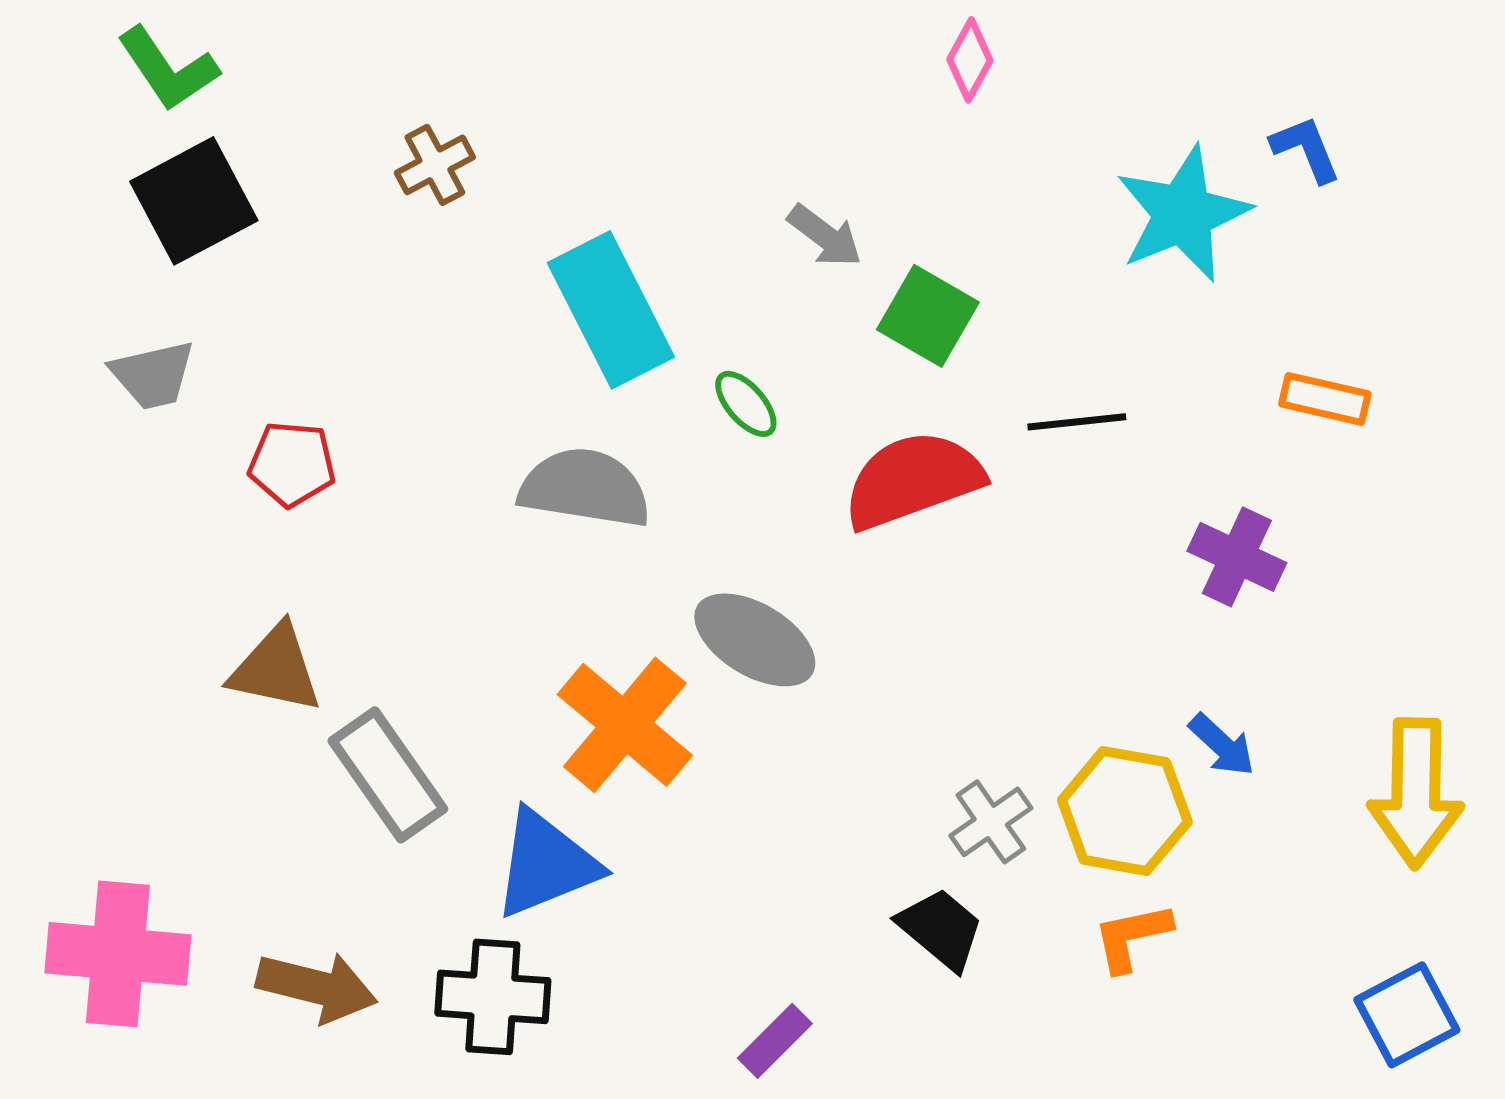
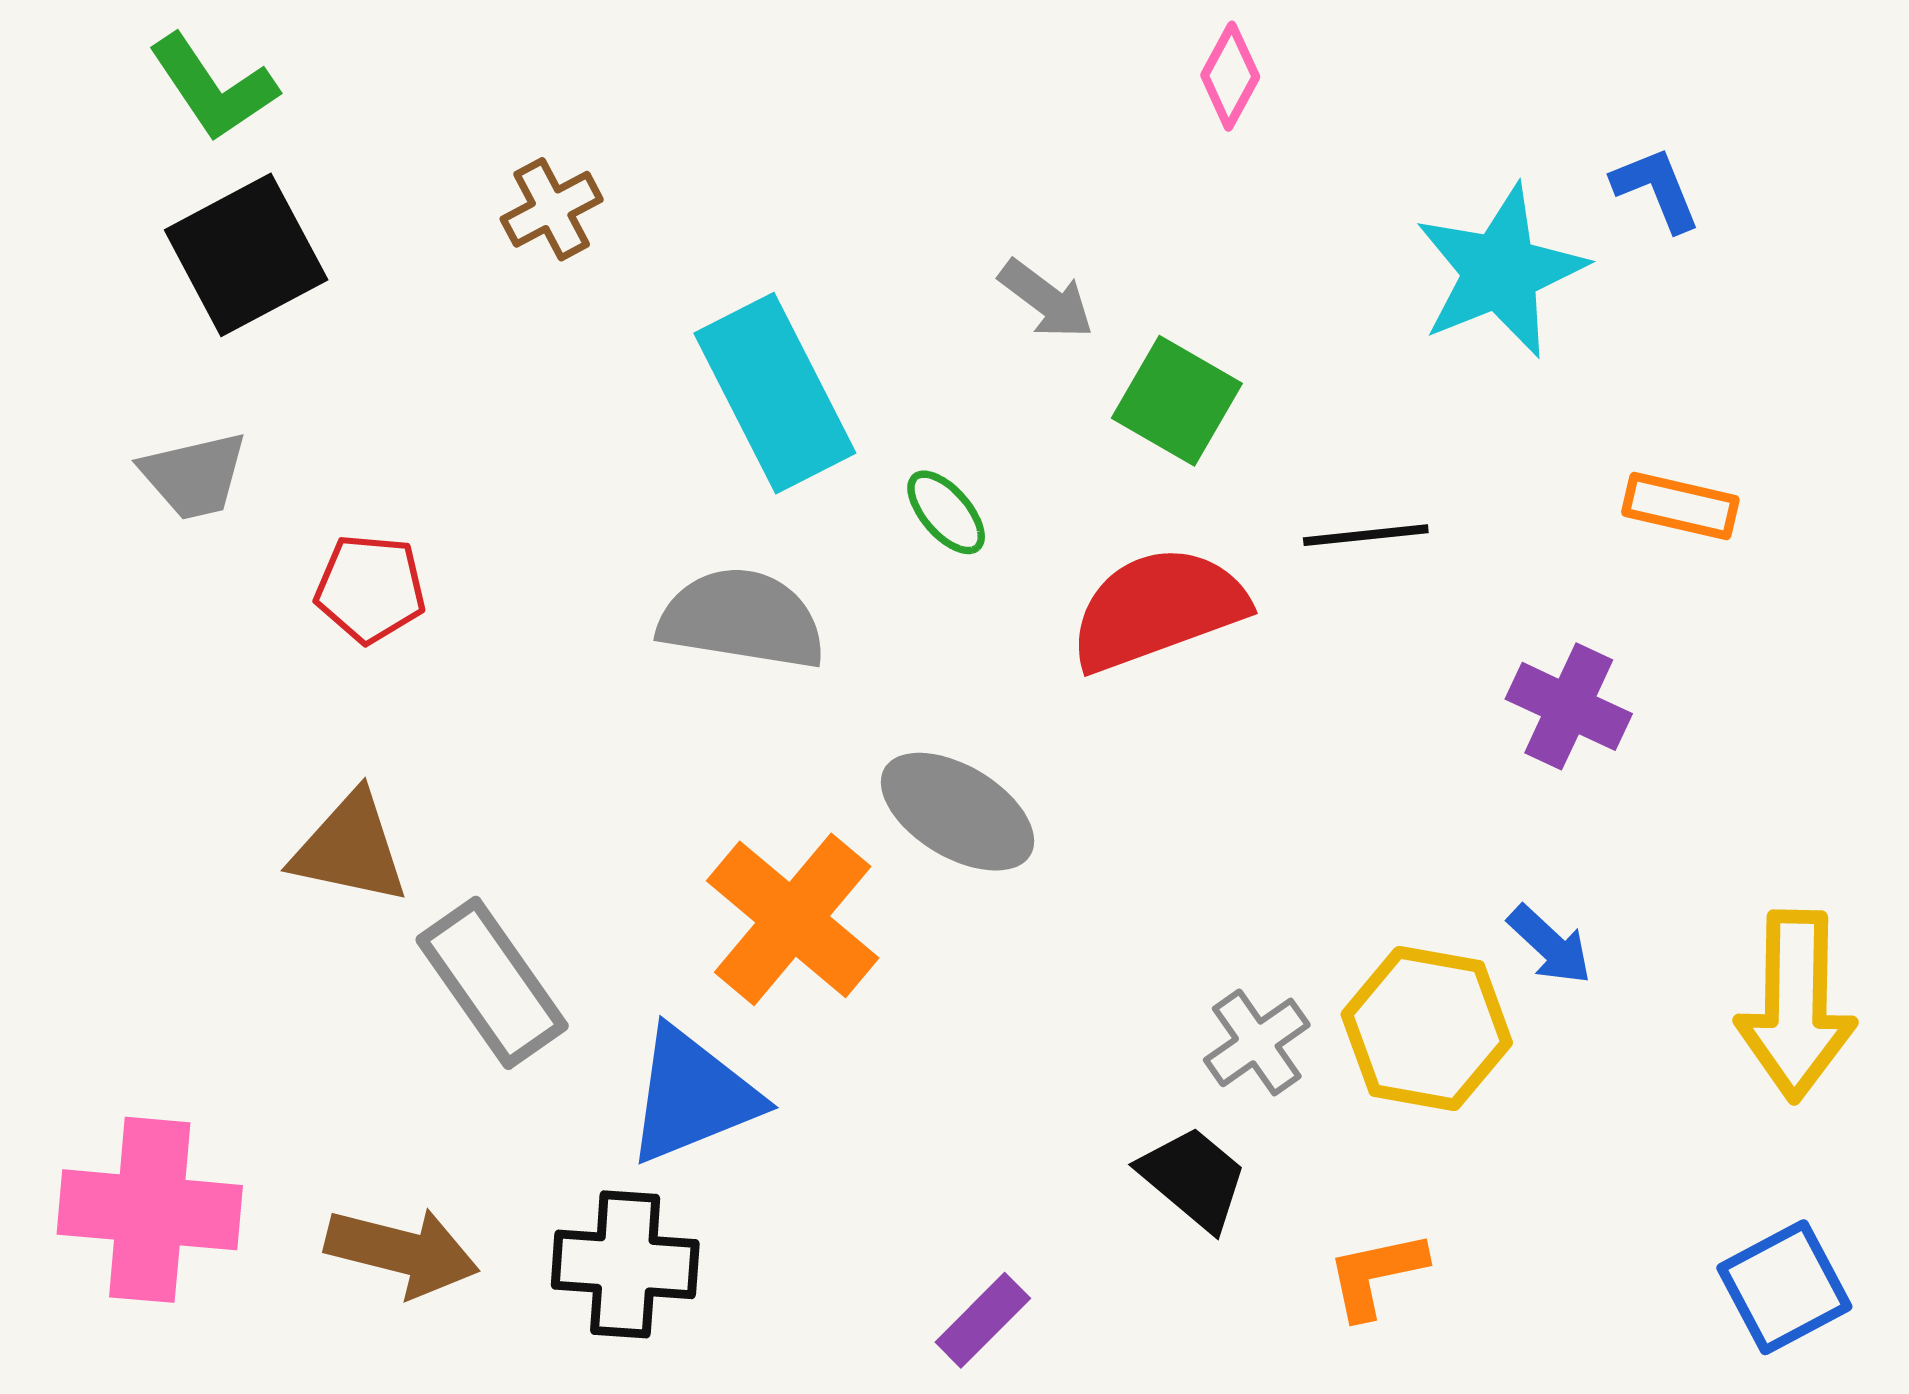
orange L-shape: (1132, 937) -> (1376, 1275), moved

